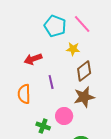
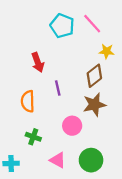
yellow star: (73, 49) -> (107, 51), moved
red arrow: (33, 59) -> (38, 62), turned -90
green cross: (43, 126) -> (33, 137), moved

